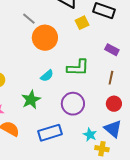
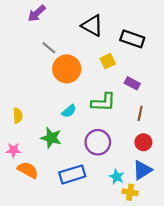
yellow square: (82, 23) -> (108, 61), moved
purple rectangle: (112, 50) -> (132, 83), moved
green star: (31, 100) -> (51, 138), turned -30
blue triangle: (113, 129) -> (142, 170), turned 48

